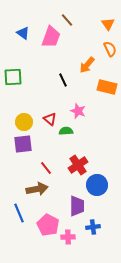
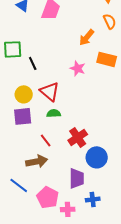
black line: (63, 80) -> (33, 63), moved
pink star: (78, 111) -> (78, 68), moved
red triangle: (50, 119) -> (50, 91), size x1.5
green semicircle: (66, 131) -> (54, 113), moved
blue line: (19, 213) -> (19, 185), turned -30

